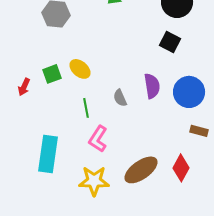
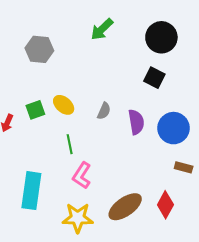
gray semicircle: (120, 98) -> (104, 111), moved, turned -132

